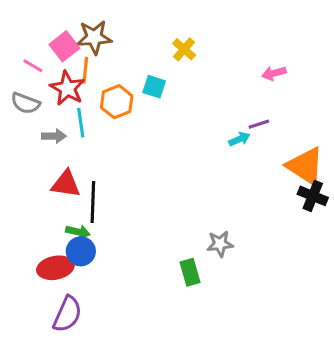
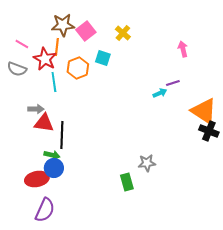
pink square: (64, 46) -> (86, 31), moved
pink arrow: (274, 73) -> (183, 49), turned 91
gray arrow: (54, 136) -> (36, 109), moved

